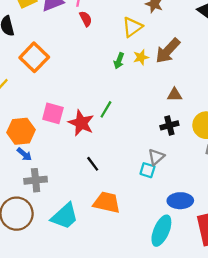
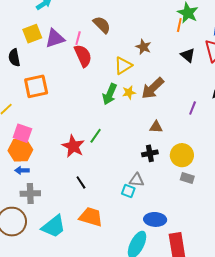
red semicircle: (86, 19) -> (83, 56), size x1.6
orange square: (34, 57) -> (36, 86), turned 30
green arrow: (119, 61) -> (110, 94), size x1.5
pink square: (53, 113) -> (22, 133), moved
blue arrow: (24, 154) -> (22, 170), turned 136
gray triangle: (156, 157) -> (137, 180), turned 42

